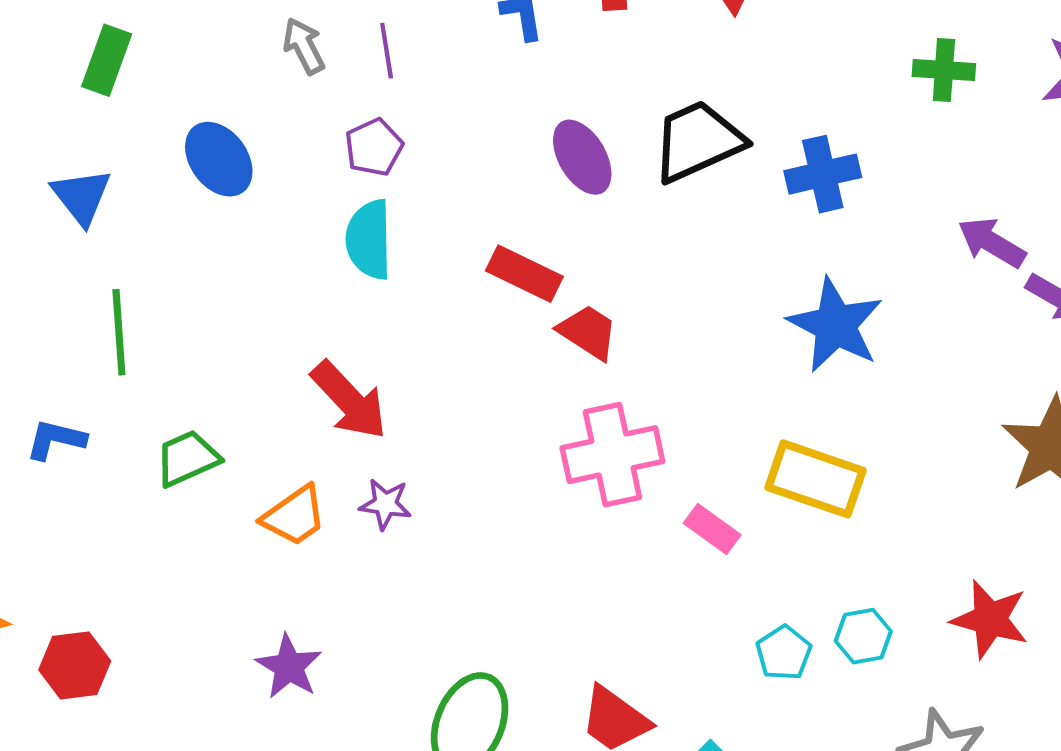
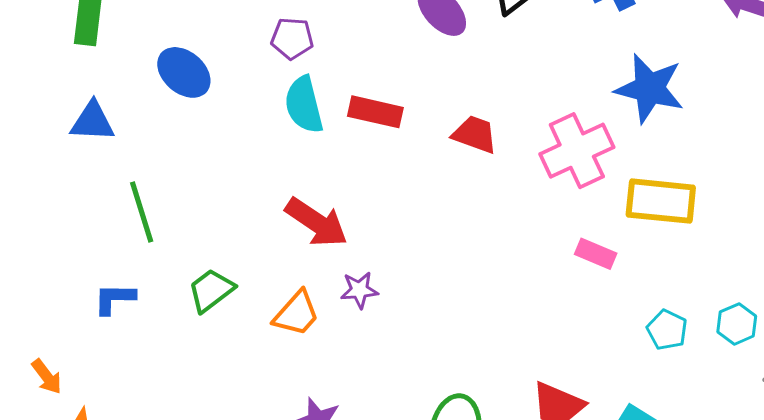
purple pentagon: (374, 147) -> (292, 38), turned -30
blue triangle: (81, 196) -> (92, 122), turned -36
red rectangle: (524, 274) -> (375, 112), moved
pink cross: (612, 455) -> (577, 151), moved
cyan hexagon: (863, 636) -> (737, 324), moved

